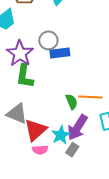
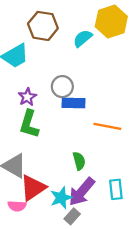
purple star: (20, 53) -> (27, 97), size x0.6
orange line: (90, 97) -> (107, 126), moved
pink semicircle: (40, 150) -> (17, 206), moved

